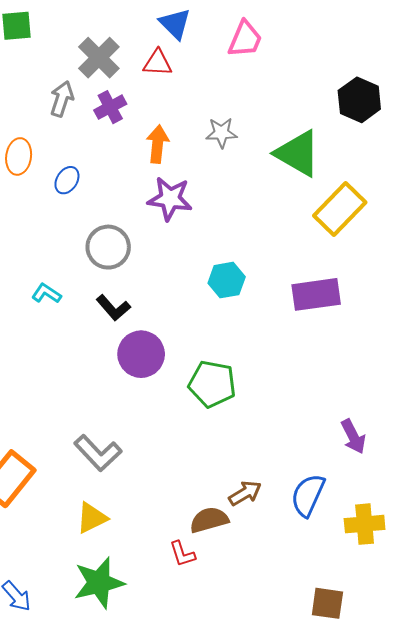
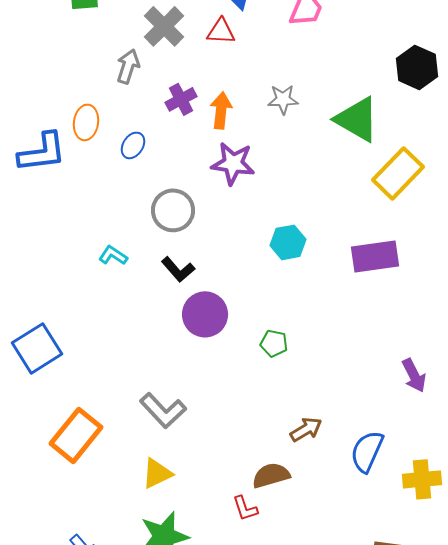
purple cross: (110, 107) -> (181, 99), moved
green pentagon: (212, 384) -> (274, 343), size x0.6
purple arrow: (353, 437) -> (414, 375), moved
brown arrow: (245, 493) -> (306, 429), moved

